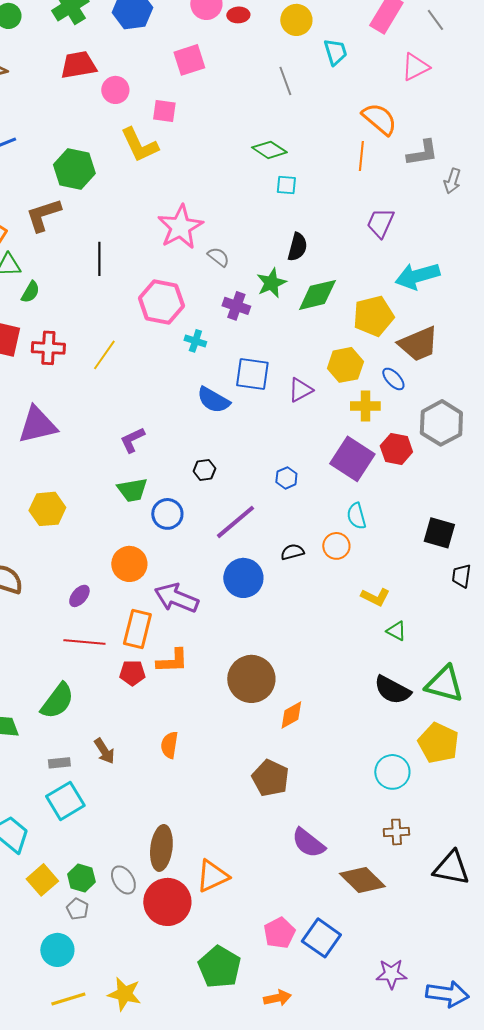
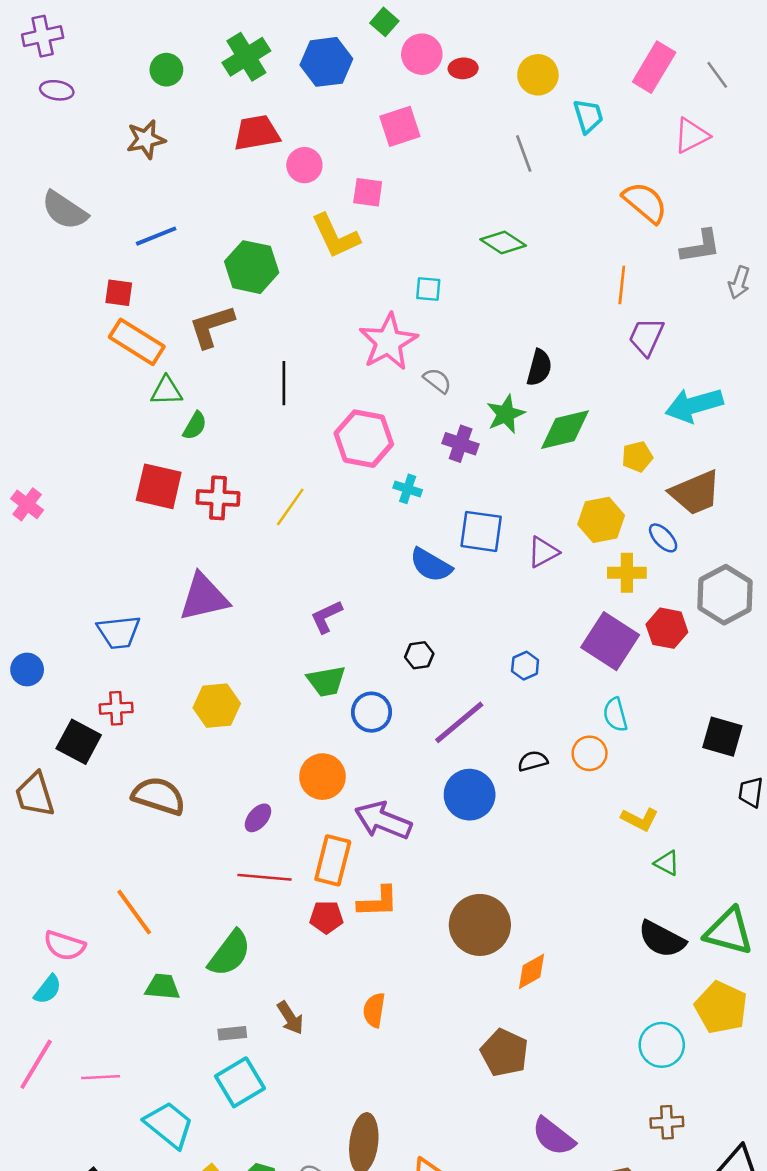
orange line: (361, 156) -> (622, 285), moved
cyan square: (286, 185) -> (428, 289), moved
yellow pentagon: (373, 316) -> (637, 457), size x0.6

